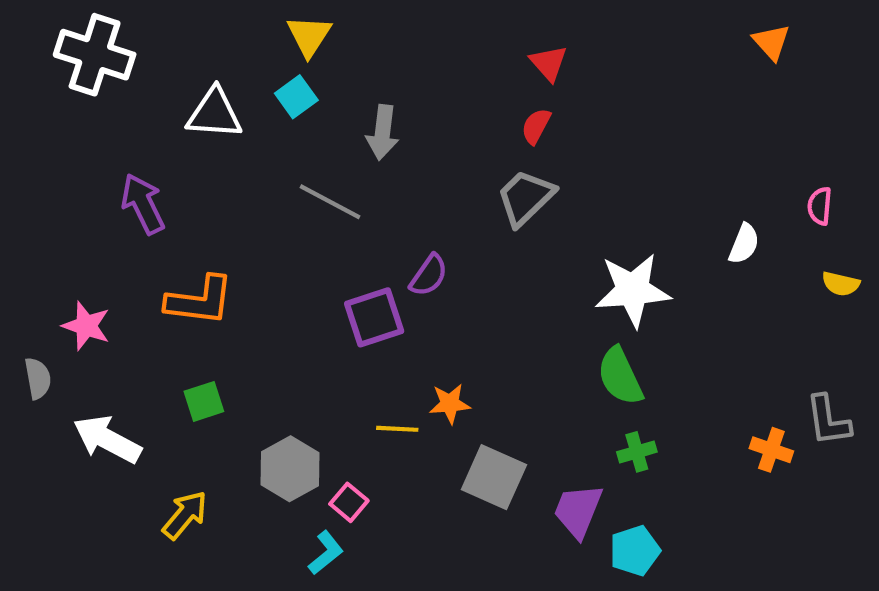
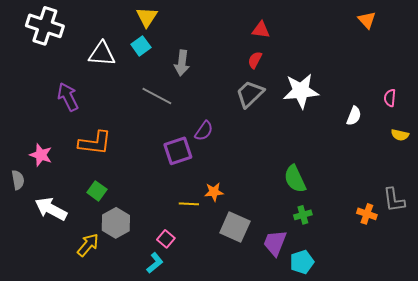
red triangle: (549, 63) -> (261, 30), turned -42
white star: (633, 290) -> (301, 91), moved
green square: (204, 401) -> (97, 191), turned -36
gray hexagon: (290, 469) -> (116, 223), moved

